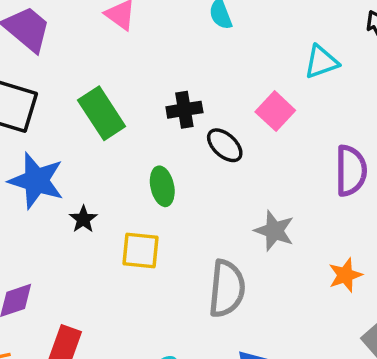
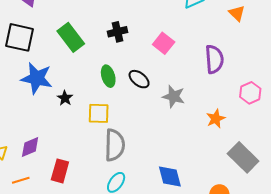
pink square: (275, 111) -> (164, 43), moved
black ellipse: (225, 145) -> (139, 79), moved
gray semicircle: (227, 289) -> (115, 145), moved

